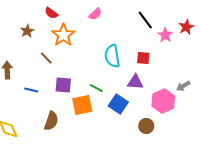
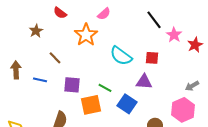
red star: (186, 27) -> (195, 45), moved
orange star: (63, 35) -> (86, 35), moved
cyan semicircle: (112, 56) -> (121, 56), turned -45
blue line: (31, 90) -> (40, 80), moved
pink hexagon: (163, 101) -> (183, 110), moved

